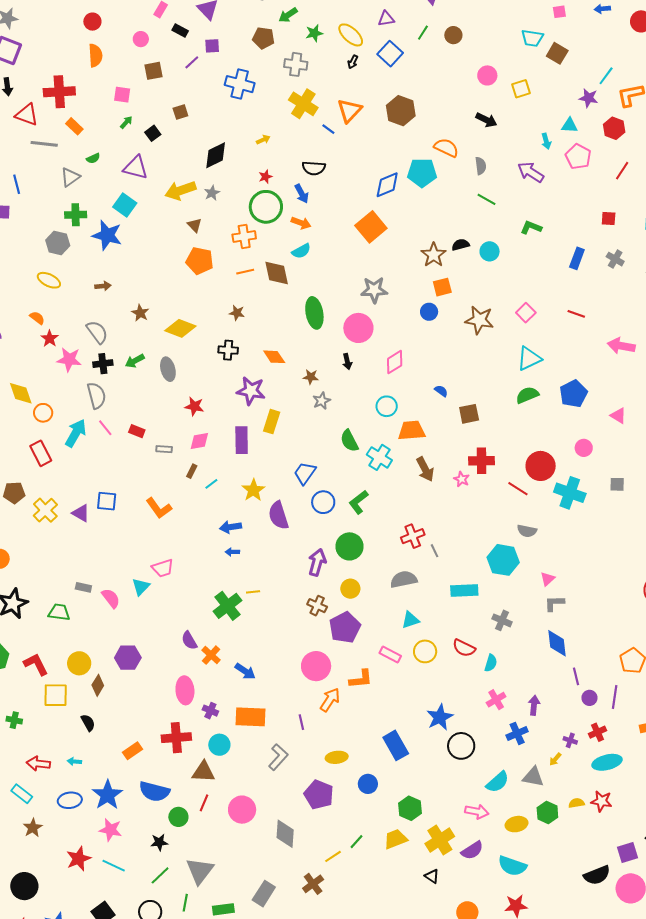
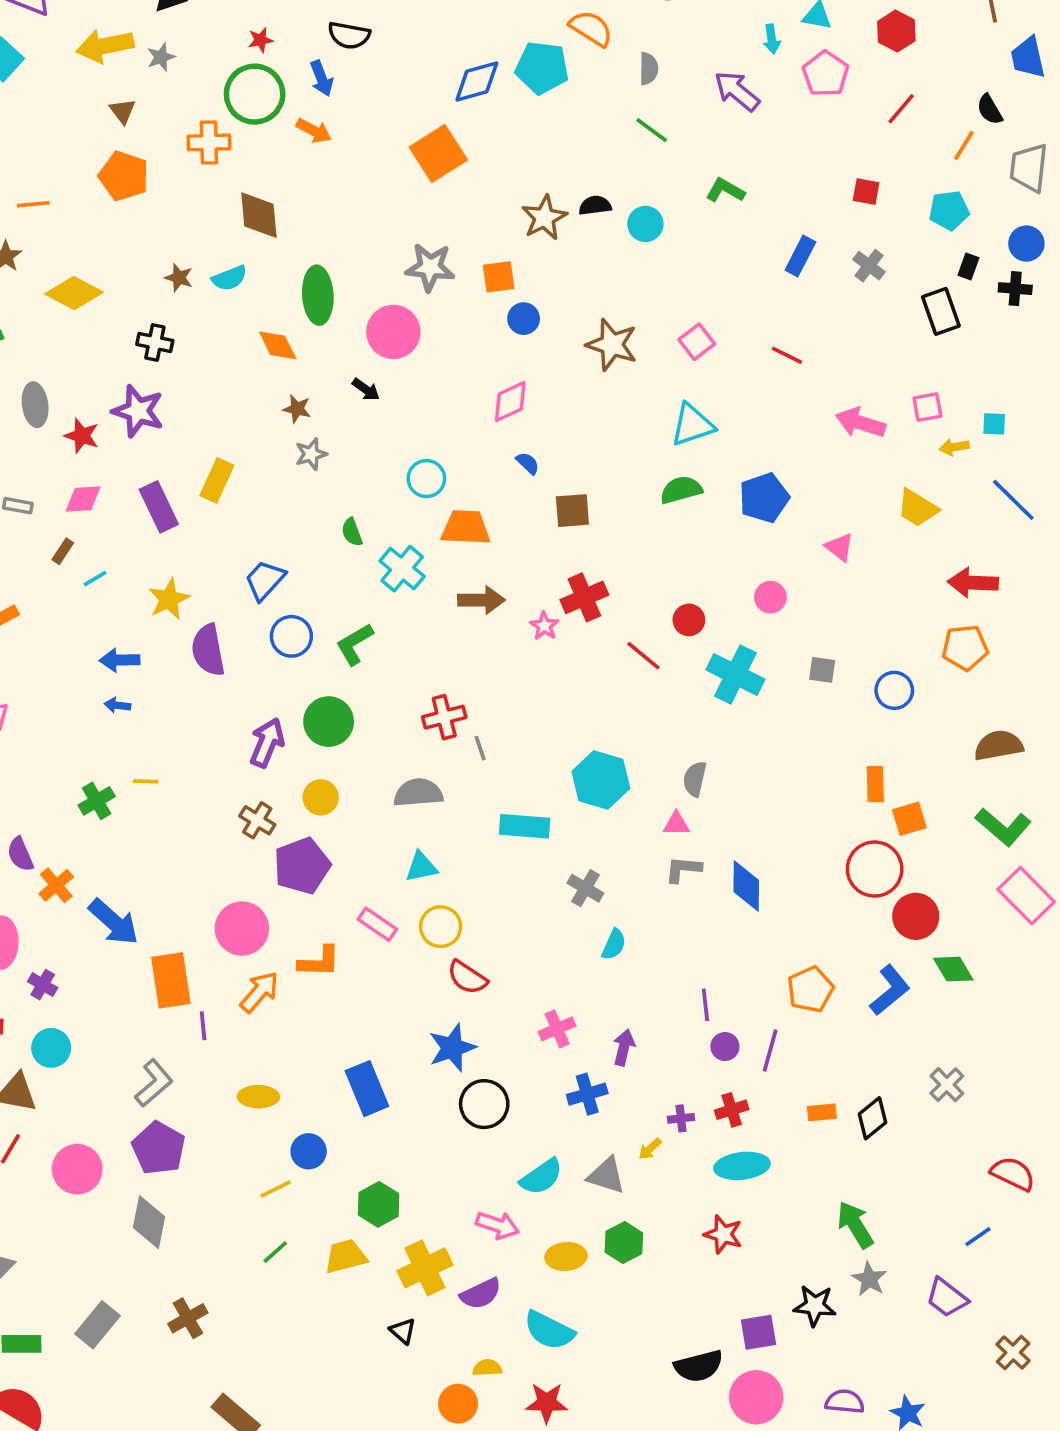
cyan semicircle: (301, 251) -> (229, 278), moved
orange line: (245, 272) -> (33, 204), moved
orange square: (442, 287) -> (499, 277), moved
orange diamond: (274, 357) -> (278, 345), moved
black arrow: (347, 361) -> (366, 389), turned -49
pink diamond: (395, 362) -> (510, 402), moved
gray ellipse: (168, 369) -> (35, 405), moved
purple star: (251, 391) -> (138, 411), moved
purple rectangle: (242, 440) -> (159, 507), turned -32
green semicircle: (349, 441) -> (352, 532), size x0.7
red cross: (482, 461) -> (584, 597), turned -30
red circle: (541, 466) -> (689, 620), size x0.6
brown arrow: (425, 469) -> (481, 600), turned -70
gray semicircle: (527, 531) -> (695, 779), moved, turned 84
pink triangle: (548, 579) -> (676, 824), turned 35
green cross: (228, 606) -> (97, 801), size x0.7
blue diamond: (557, 643) -> (746, 886), moved
red semicircle: (464, 648) -> (467, 977), moved
cyan semicircle: (491, 663) -> (614, 944), moved
blue arrow: (245, 671) -> (114, 922), size x1.4
orange rectangle: (250, 717) -> (171, 980), moved, turned 72
purple cross: (570, 740) -> (681, 1118), turned -32
purple pentagon: (319, 795) -> (159, 1148), moved
yellow semicircle: (576, 803) -> (487, 1368), moved
yellow line: (333, 856) -> (276, 1189), moved

